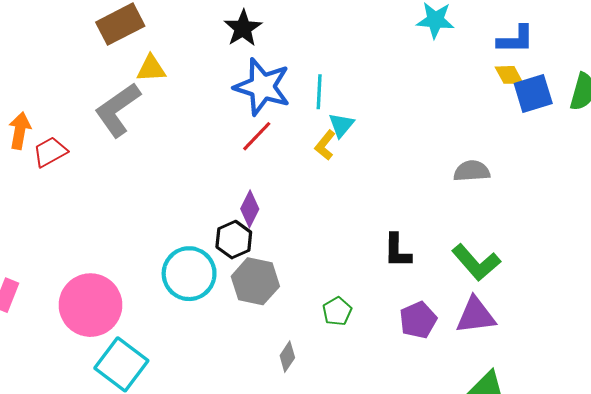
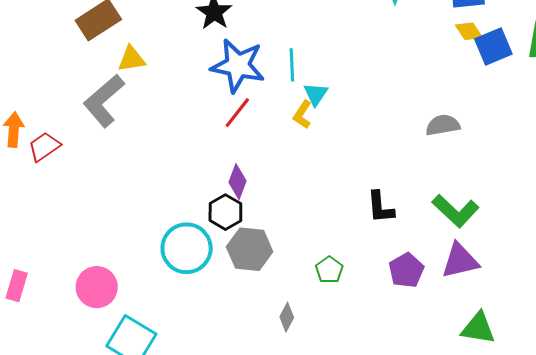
pink circle: (90, 305) -> (97, 287), size x0.7

